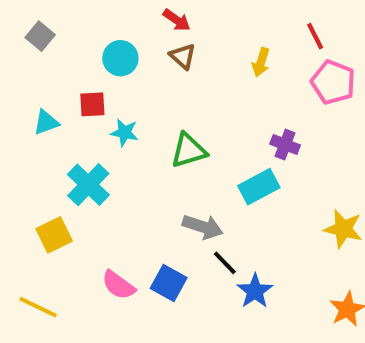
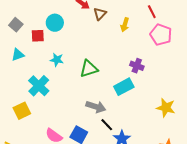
gray square: (40, 36) -> (16, 25), moved
brown triangle: (183, 56) -> (100, 14), moved, turned 32
red square: (92, 104) -> (38, 36), moved

